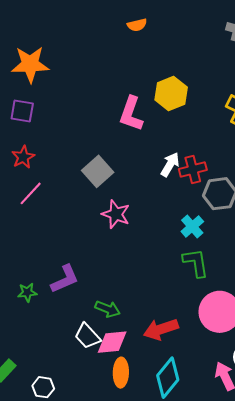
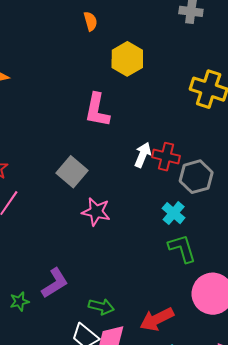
orange semicircle: (137, 25) -> (90, 21), turned -84
yellow hexagon: (171, 93) -> (127, 59), moved
red cross: (193, 169) -> (166, 157), turned 36

